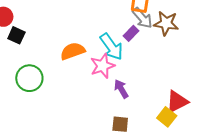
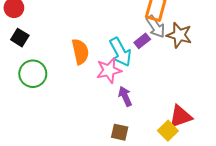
black square: (16, 35) -> (20, 38), moved
orange semicircle: (73, 51) -> (80, 52), turned 90

